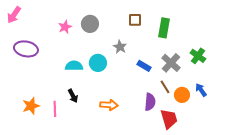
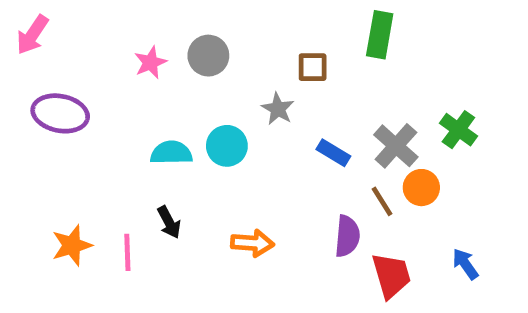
brown square: (135, 20) -> (313, 67), moved
green rectangle: (164, 28) -> (380, 35), moved
blue arrow: (201, 90) -> (465, 264), moved
orange circle: (182, 95) -> (421, 188), moved

